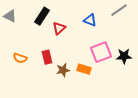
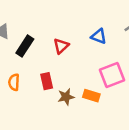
black rectangle: (42, 16) -> (25, 46), moved
orange semicircle: (20, 58) -> (14, 82), turned 72

